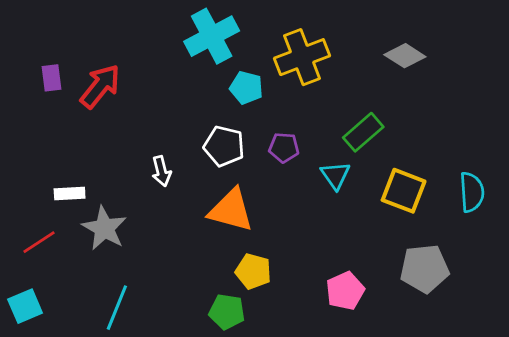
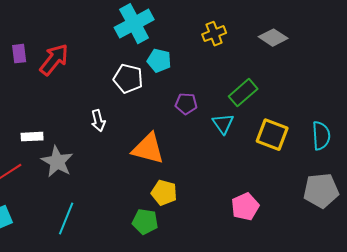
yellow cross: (302, 57) -> (214, 34), moved, size x0.6
white pentagon: (224, 146) -> (128, 79), moved
gray pentagon: (424, 269) -> (321, 191), moved
pink pentagon: (345, 291) -> (245, 207), moved

